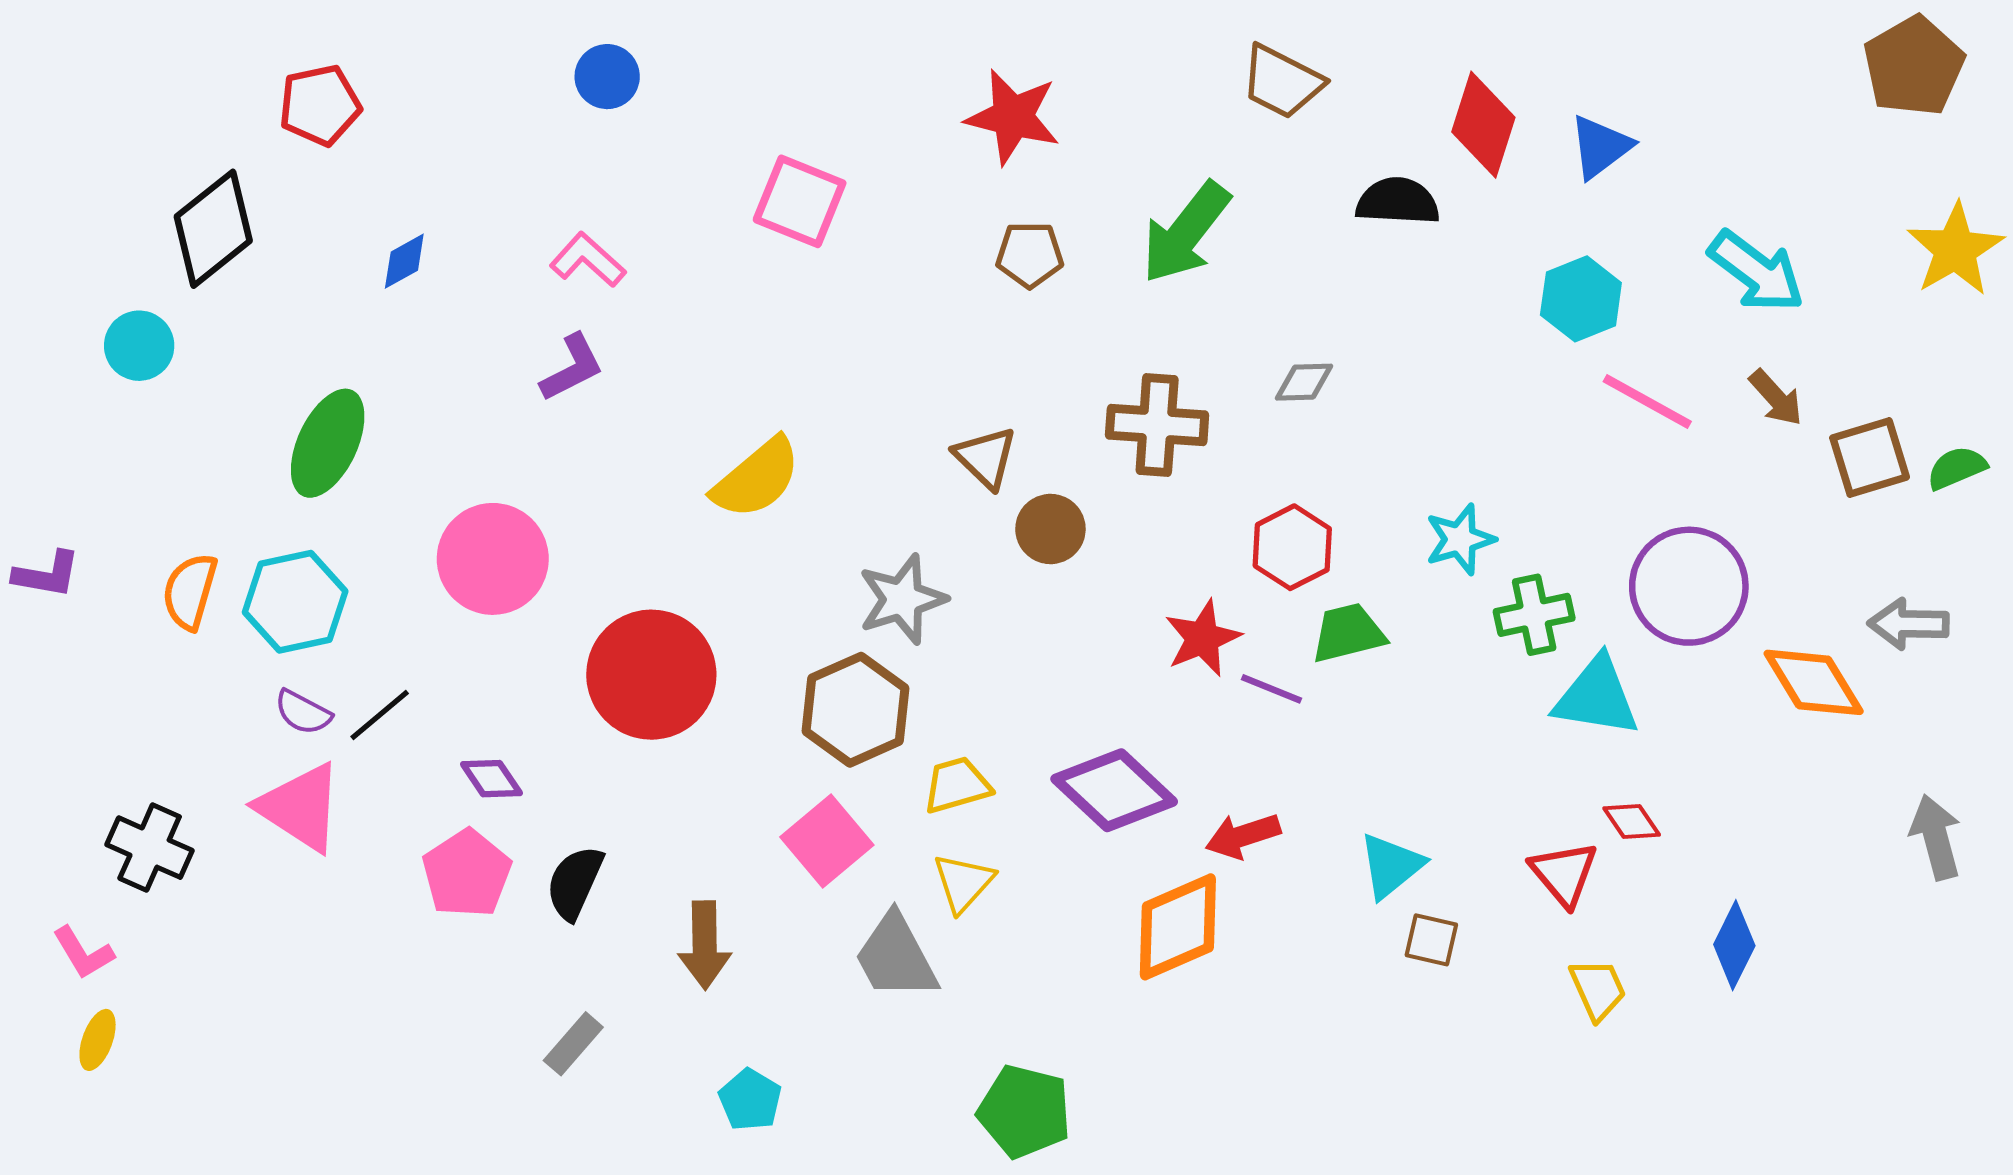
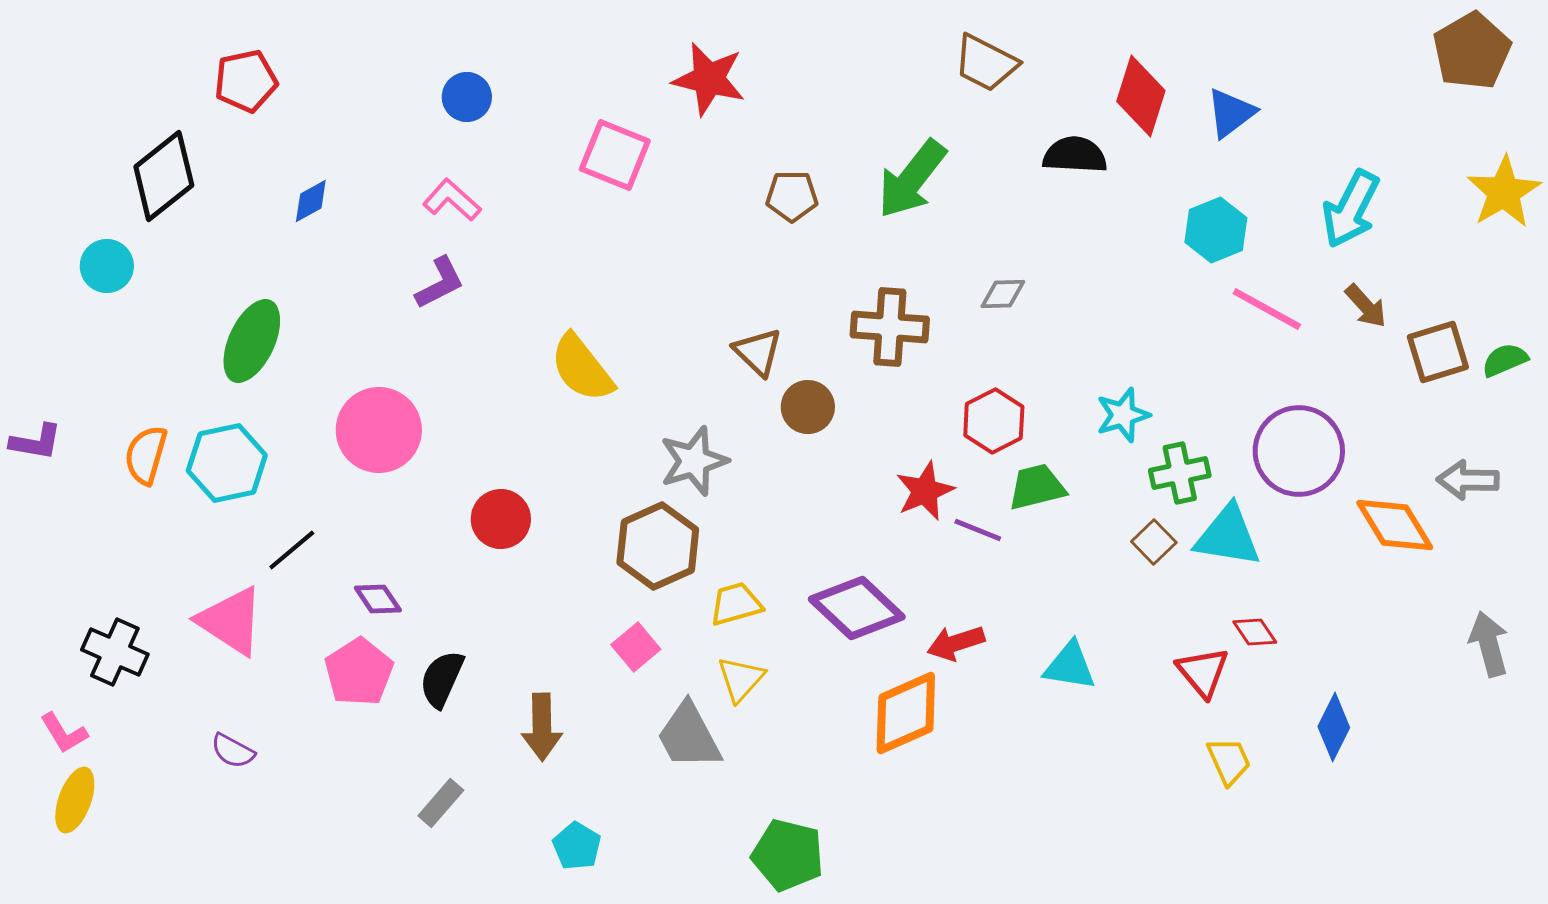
blue circle: (607, 77) -> (467, 97), moved
red star: (1013, 117) -> (709, 79), moved
cyan arrow: (1756, 272) -> (1351, 209), turned 80
yellow semicircle: (757, 478) -> (582, 368), turned 92
red circle: (651, 675) -> (501, 519), size x0.6
purple semicircle: (303, 712) -> (233, 751), moved
pink square: (827, 841) -> (636, 647), size x0.7
cyan triangle: (1391, 866) -> (1070, 666), turned 48
brown square: (1431, 940) -> (1154, 542), moved, turned 33
yellow ellipse: (98, 1040) -> (75, 800), size x1.4

